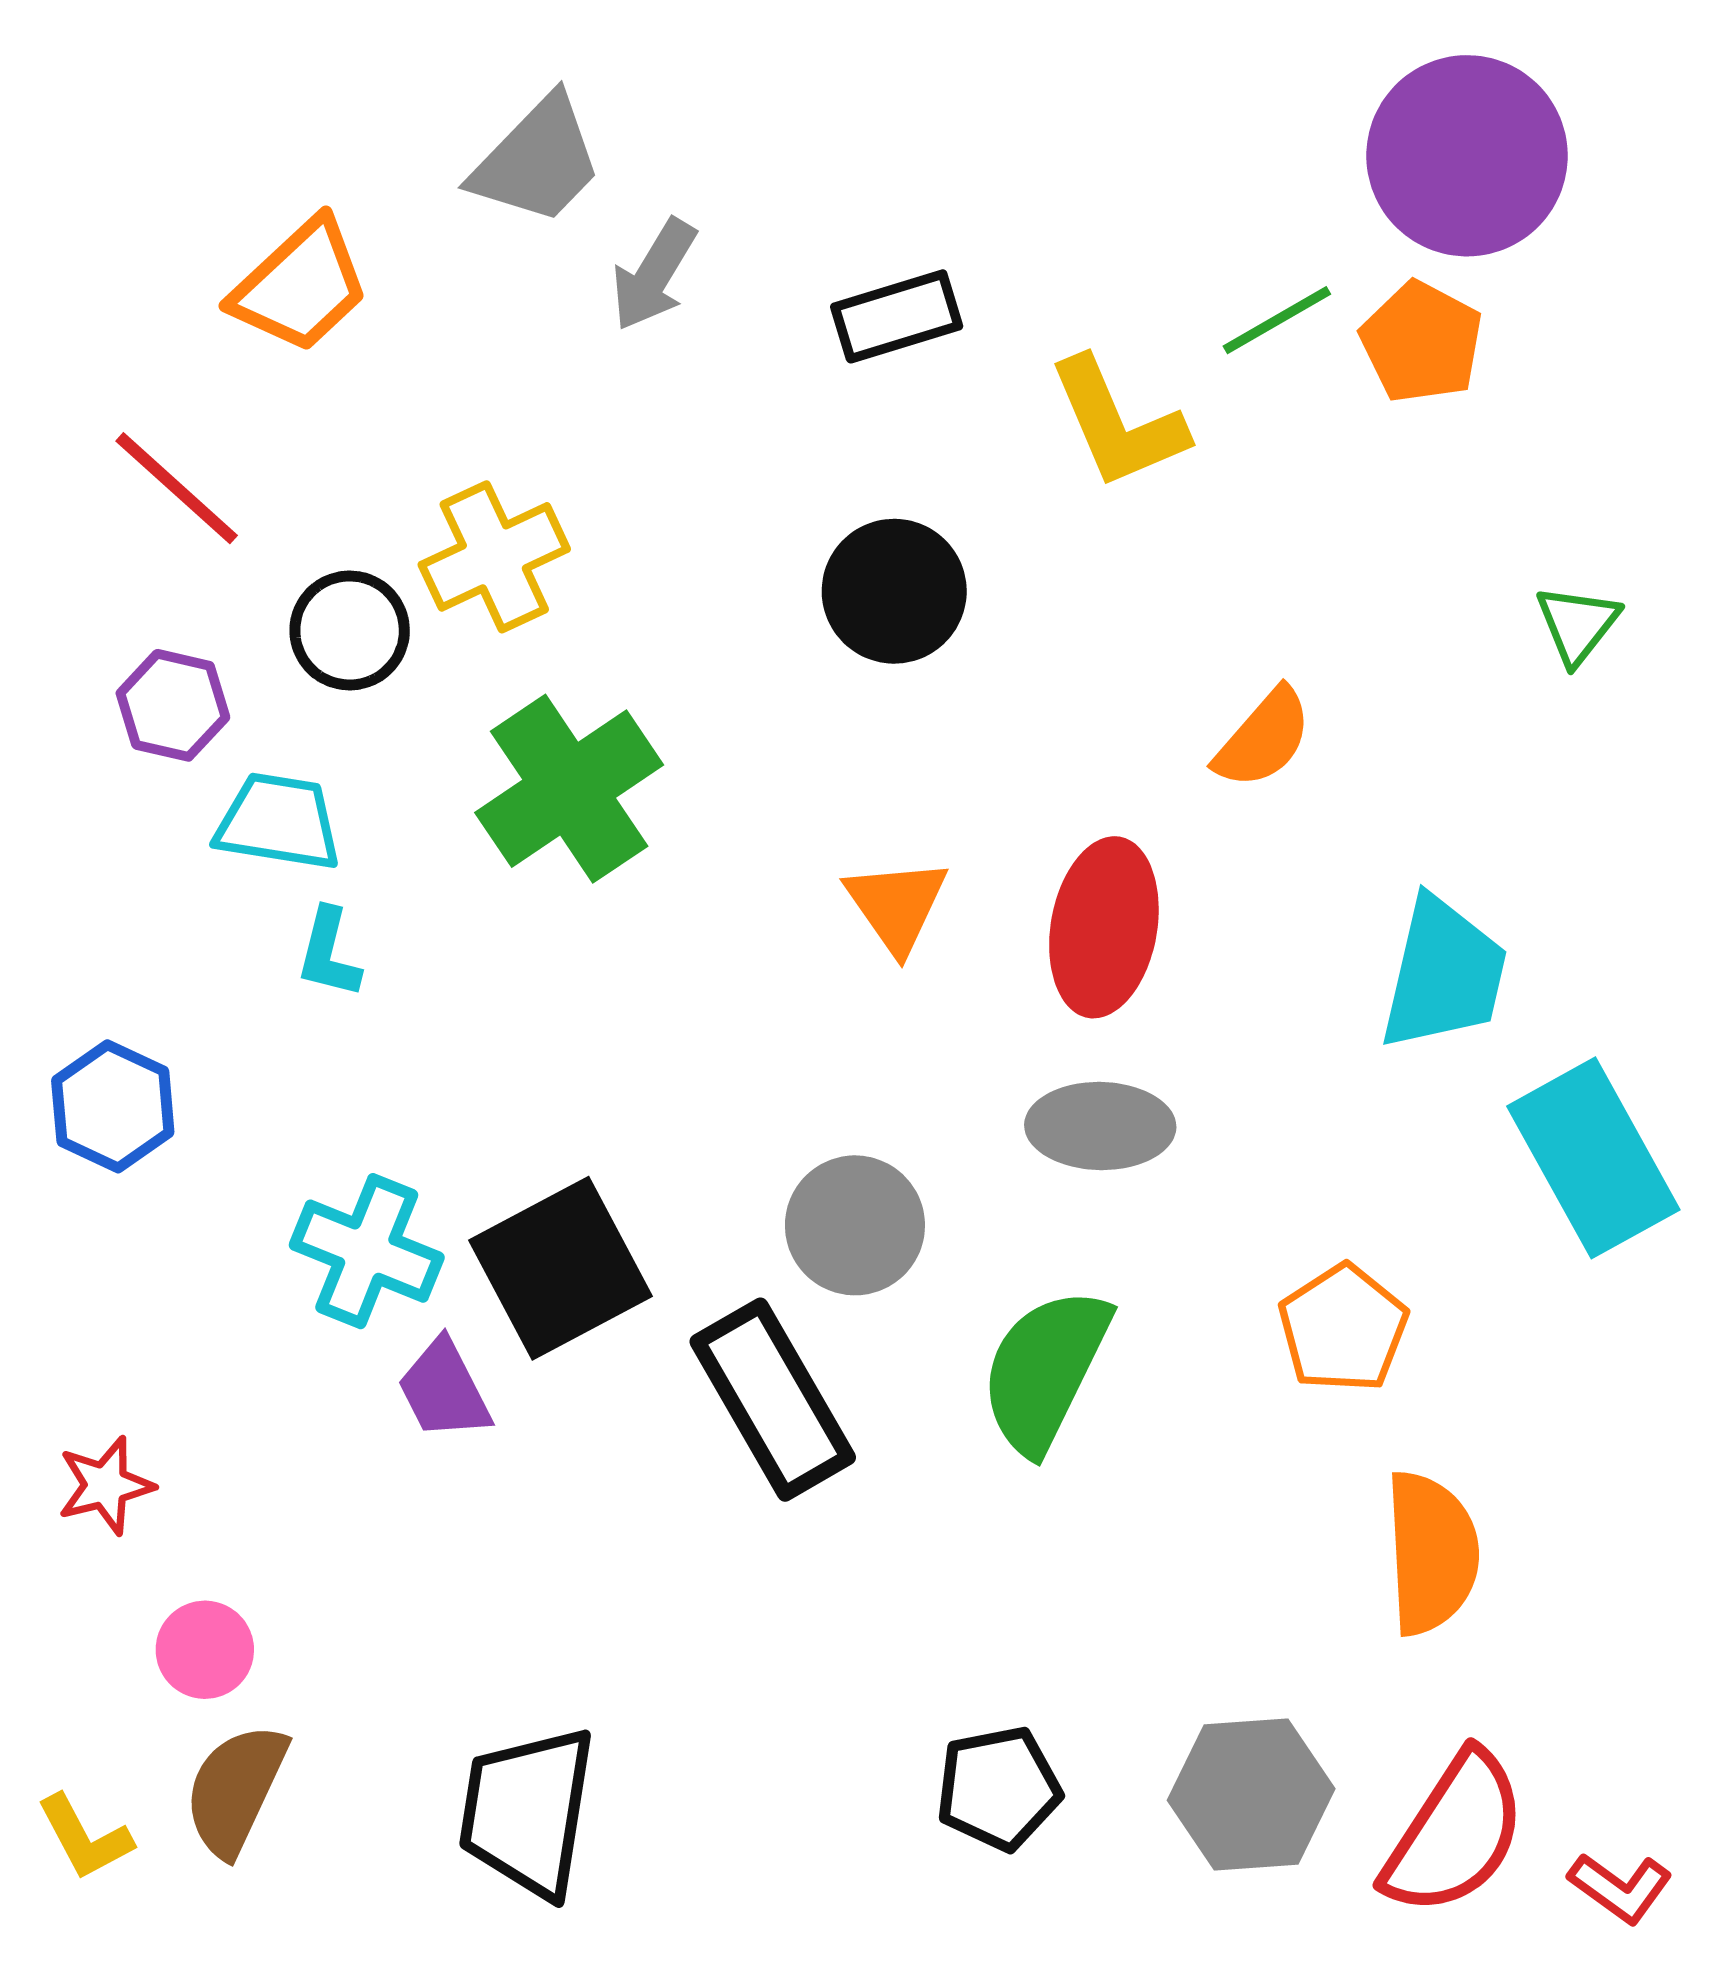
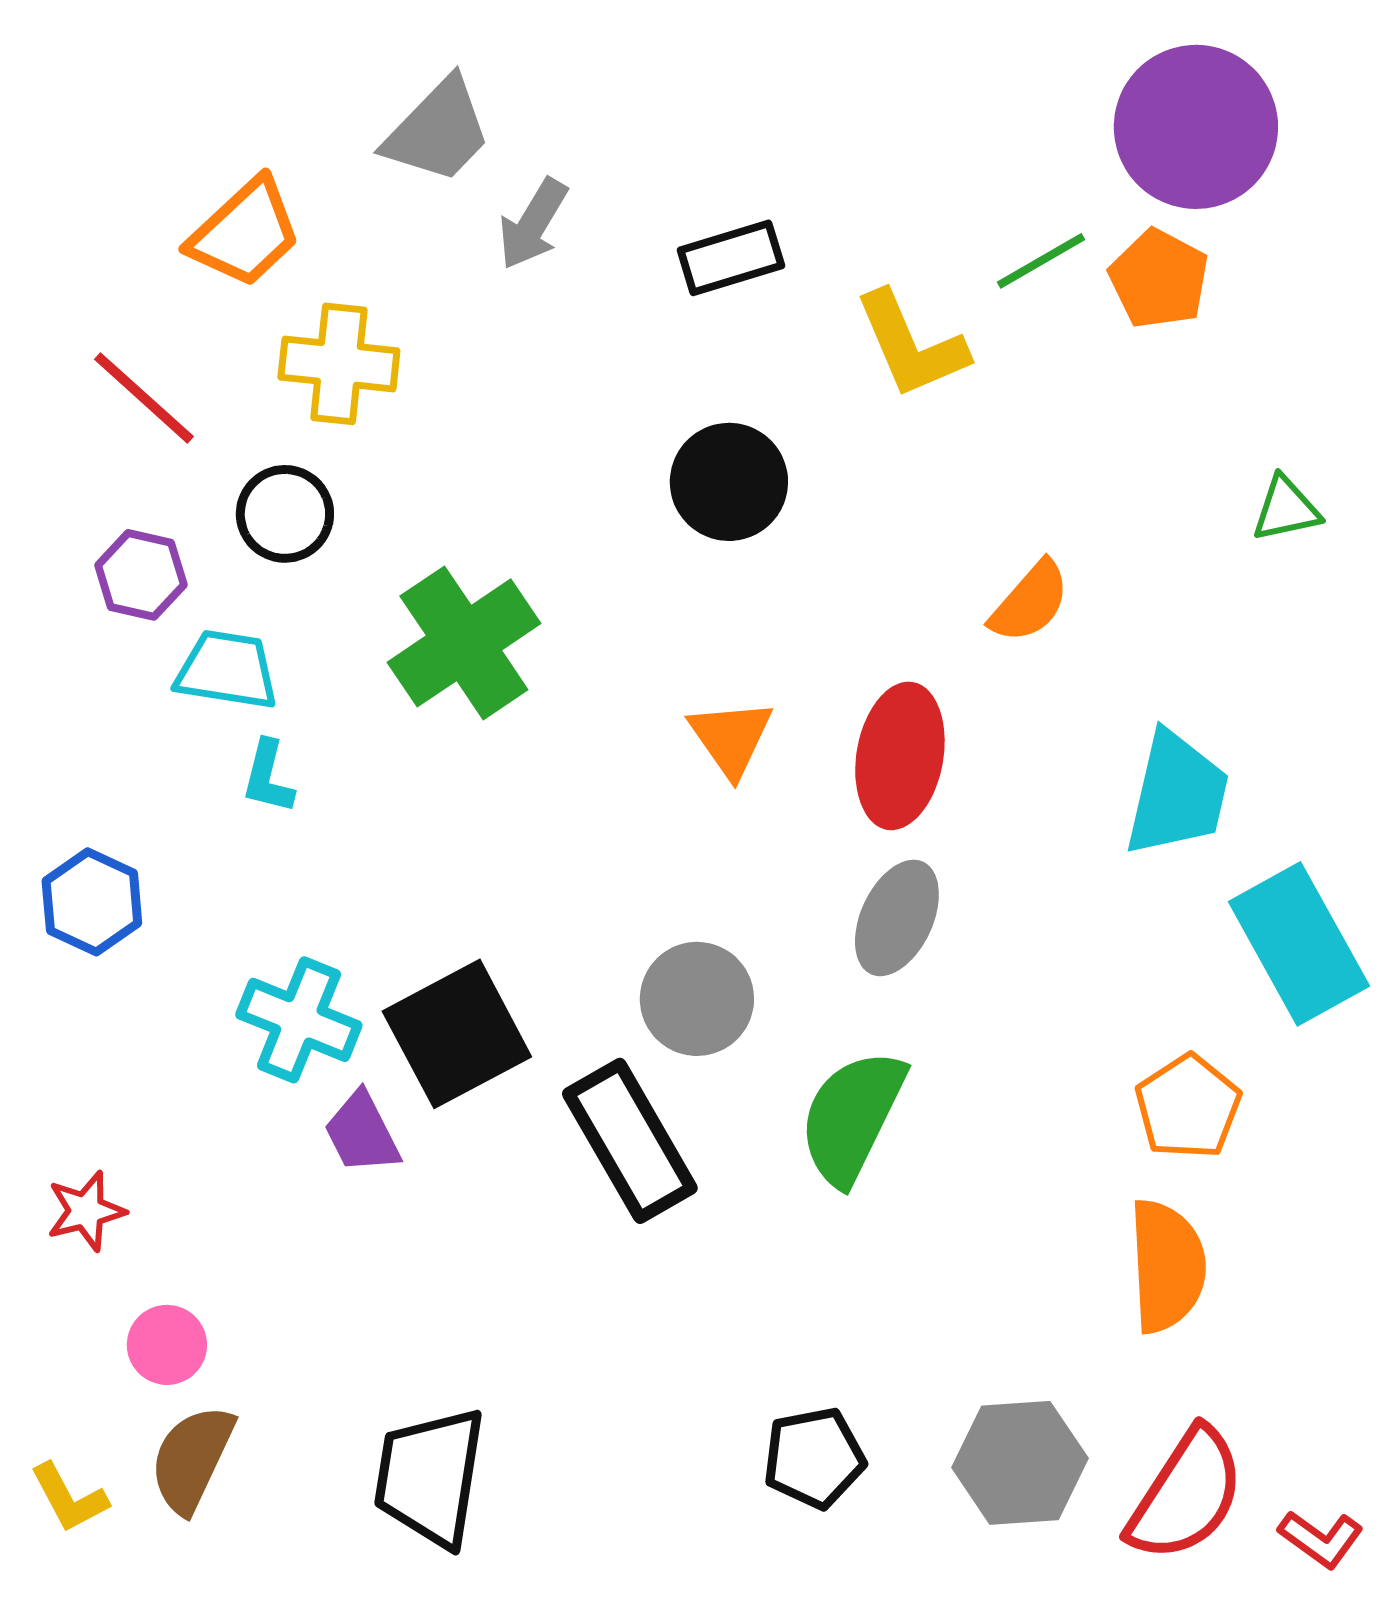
yellow cross: (494, 557) -> (339, 364), moved, turned 31
green triangle: (1577, 624) -> (1286, 509), turned 40
gray ellipse: (1100, 1126) -> (897, 918), turned -66
orange pentagon: (1343, 1328) -> (1188, 1107), moved

